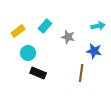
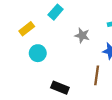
cyan rectangle: (45, 26) -> (56, 12), moved
black rectangle: (38, 73) -> (60, 88), moved

